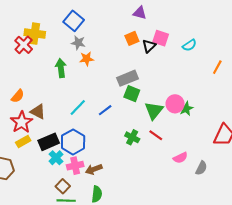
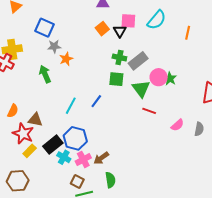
cyan semicircle: (189, 45) -> (157, 20), size x1.5
gray rectangle: (128, 78) -> (138, 61), moved
green cross: (132, 137) -> (119, 57), moved

